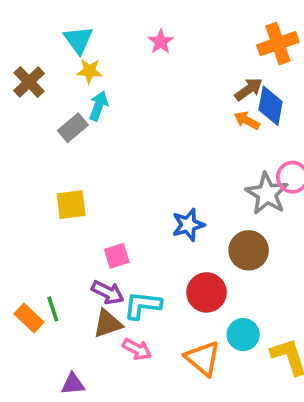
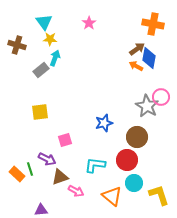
orange cross: (278, 44) -> (153, 24), turned 30
brown cross: (29, 82) -> (17, 45), turned -30
purple arrow: (108, 292) -> (47, 159), moved
red circle: (207, 292) -> (127, 160), moved
cyan L-shape: (142, 305) -> (95, 165), moved

